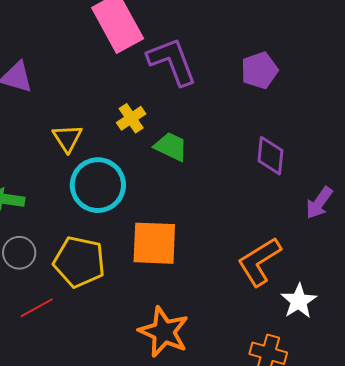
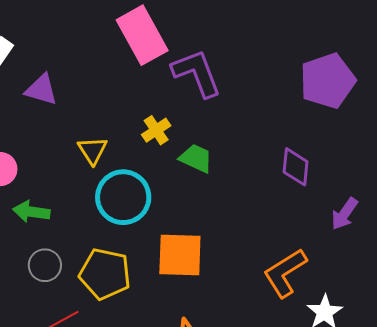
purple pentagon: (259, 70) -> (328, 81), moved, size x1.5

